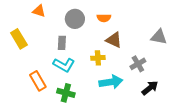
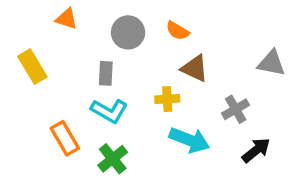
orange semicircle: (104, 18) -> (178, 31), turned 32
cyan arrow: (111, 82) -> (189, 140), turned 30
green cross: (66, 93) -> (113, 159), turned 36

